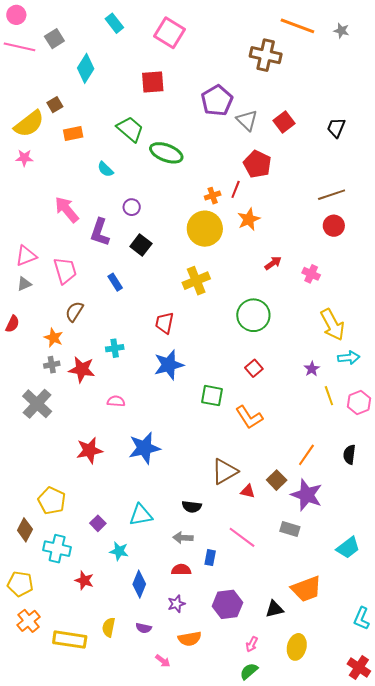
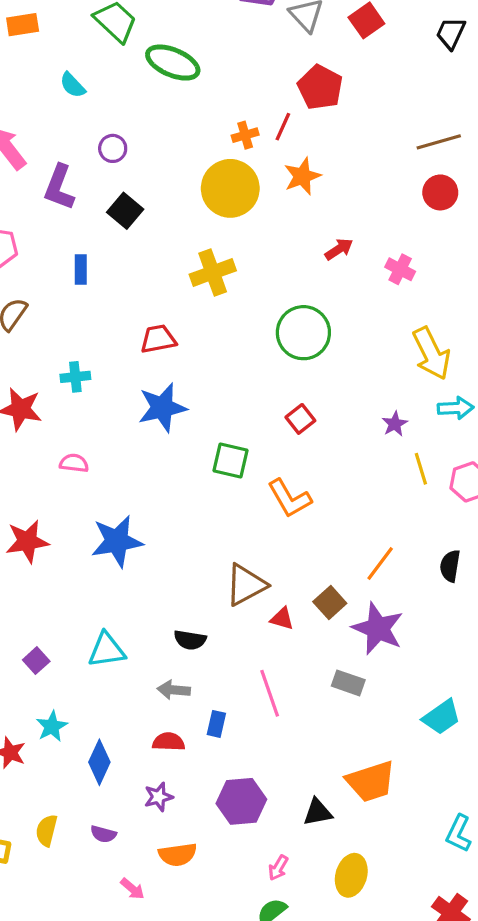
blue rectangle: (115, 282) -> (81, 270), turned 30
red trapezoid: (164, 323) -> (158, 339), turned 65
pink line: (242, 537) -> (270, 693), turned 32
cyan star: (119, 551) -> (52, 726), moved, turned 30

